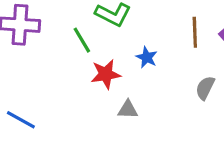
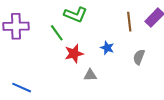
blue star: (147, 57) -> (107, 48), moved

